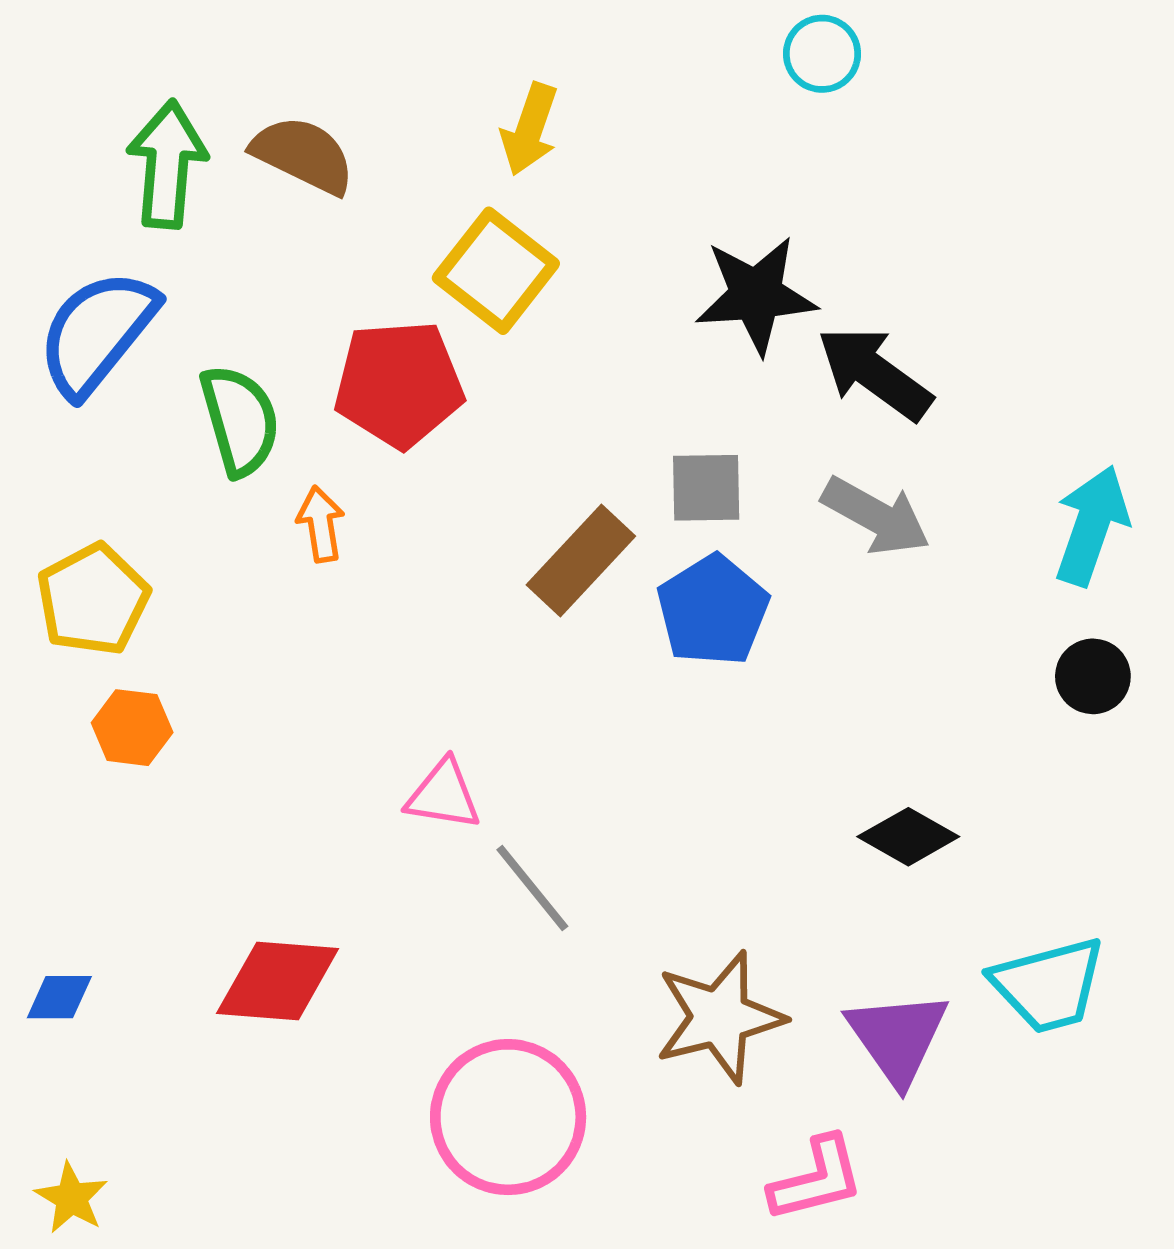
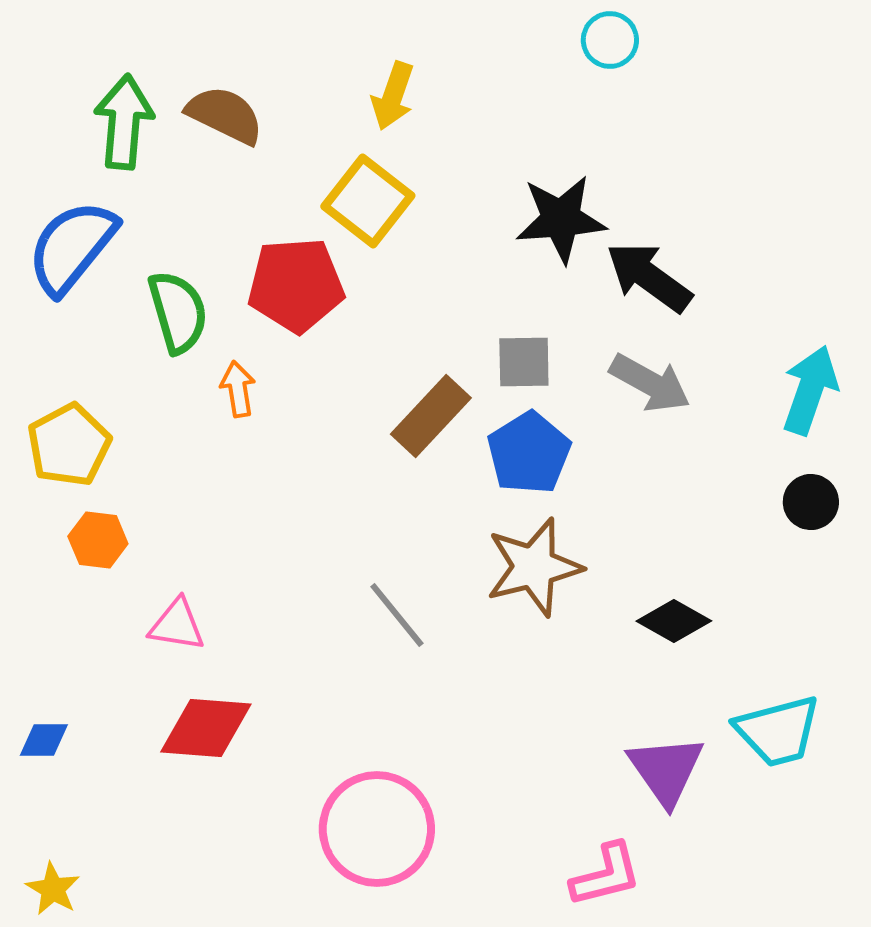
pink triangle: (443, 795) -> (177, 625), moved
gray line: (532, 888) -> (397, 615), moved
brown star: (720, 1017) -> (534, 567), moved

